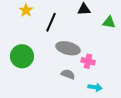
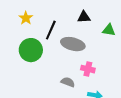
gray ellipse: (68, 48) -> (73, 44), moved
green circle: (22, 56) -> (31, 50), moved

